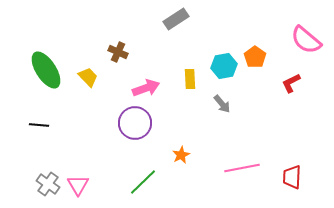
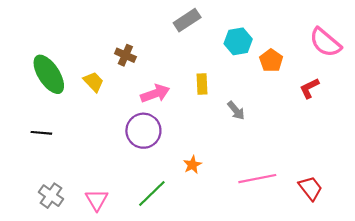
cyan hexagon: (224, 66) -> (238, 41), moved
red trapezoid: (292, 177) -> (310, 188), turned 140
pink triangle: (78, 185) -> (97, 200), moved

